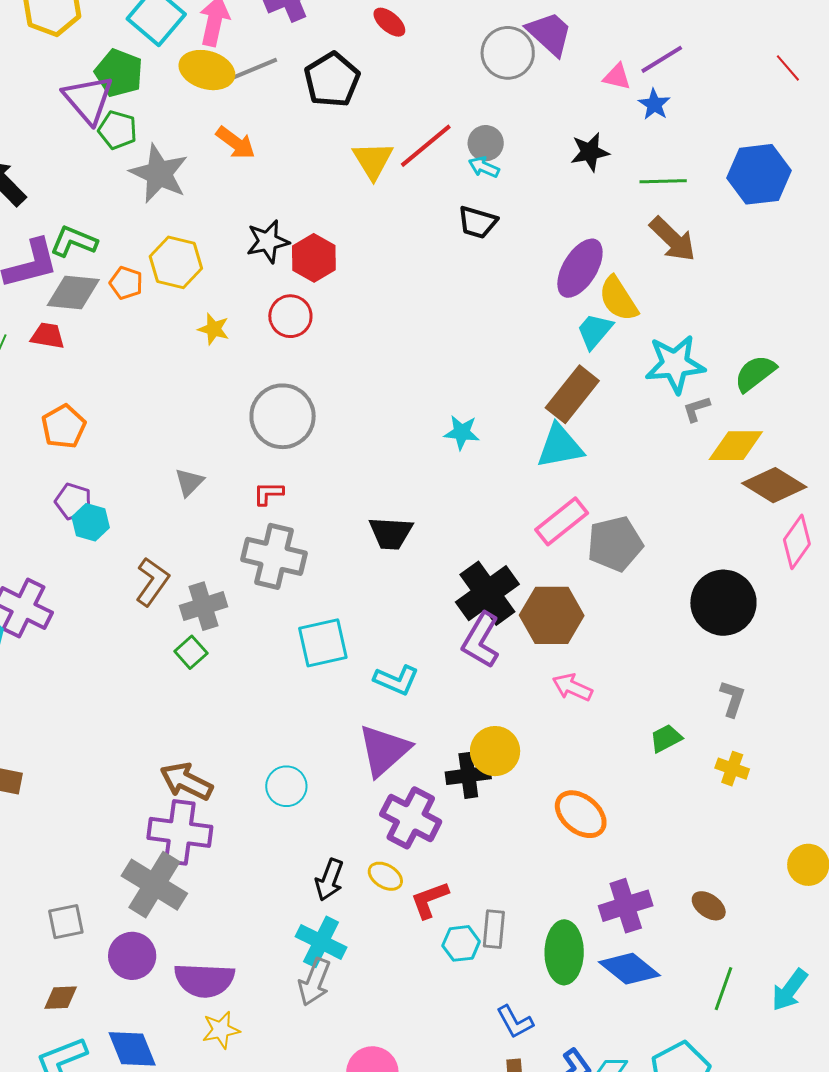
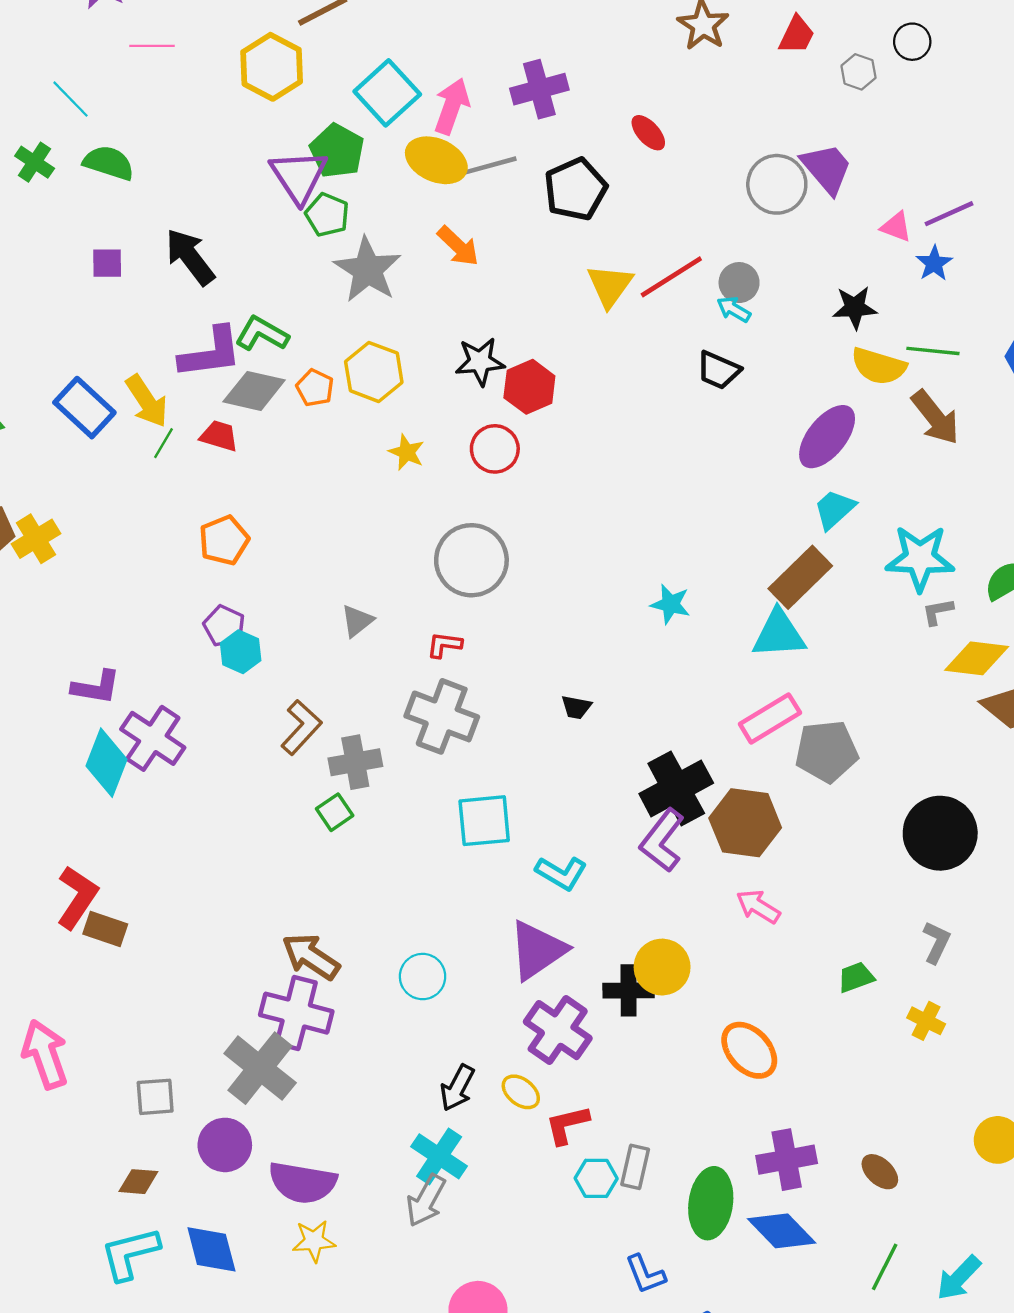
yellow semicircle: (618, 299) -> (879, 366), moved, turned -48
black trapezoid: (391, 533) -> (576, 707), size x0.6

